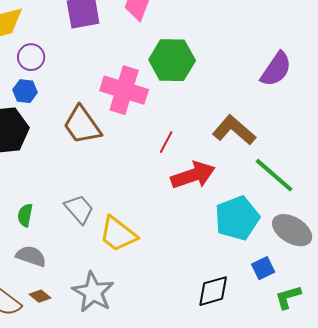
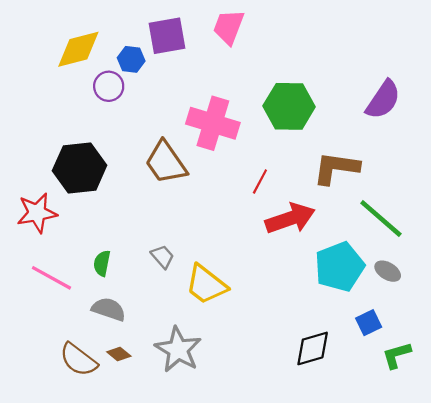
green hexagon: (172, 60) -> (289, 106), moved
blue hexagon: (25, 91) -> (131, 59), moved
brown L-shape: (234, 130) -> (336, 168), turned -33
gray trapezoid: (79, 209) -> (162, 257), size x0.7
gray ellipse: (292, 230) -> (388, 271), moved, size x0.6

